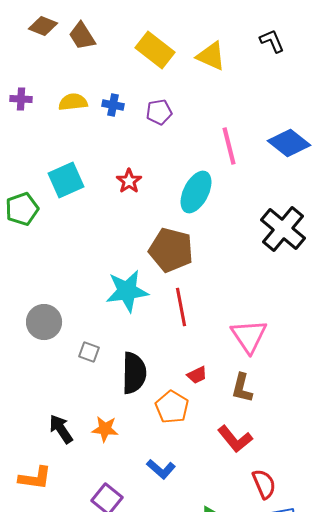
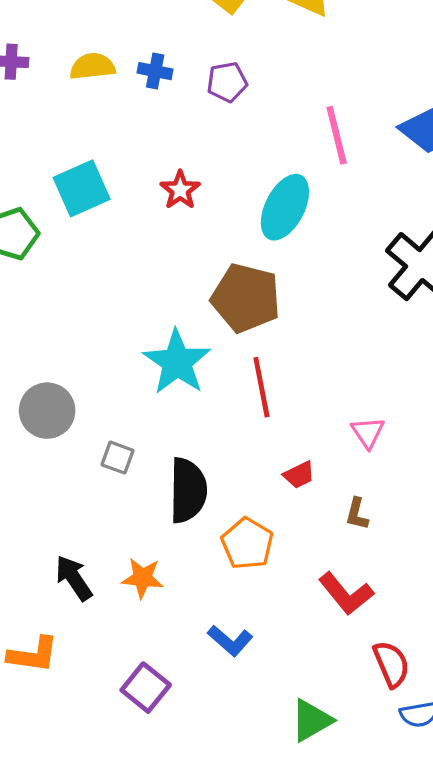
cyan star: (127, 291) -> (177, 362), turned -30
pink triangle: (249, 336) -> (368, 432), size x0.6
red trapezoid: (197, 375) -> (299, 475), moved
brown L-shape: (242, 388) -> (357, 514), size x0.7

